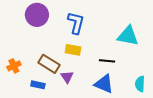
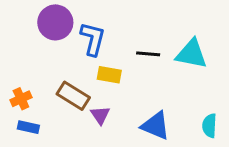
blue L-shape: (76, 23) -> (93, 39), moved
black line: (107, 61) -> (148, 54), moved
blue rectangle: (38, 85) -> (28, 127), moved

